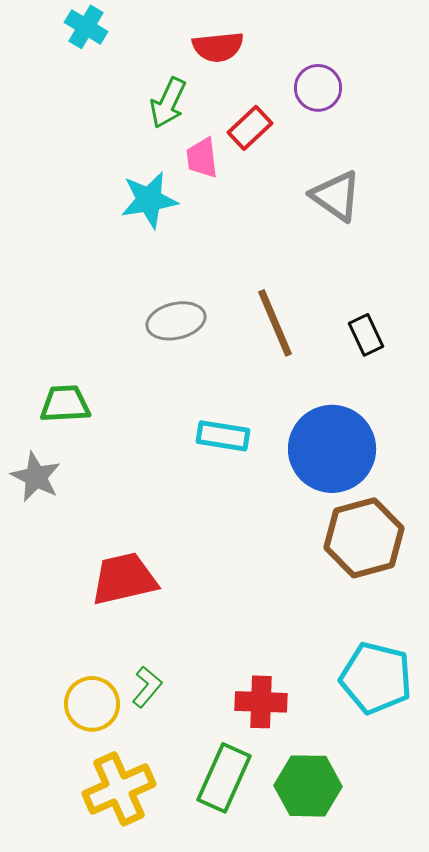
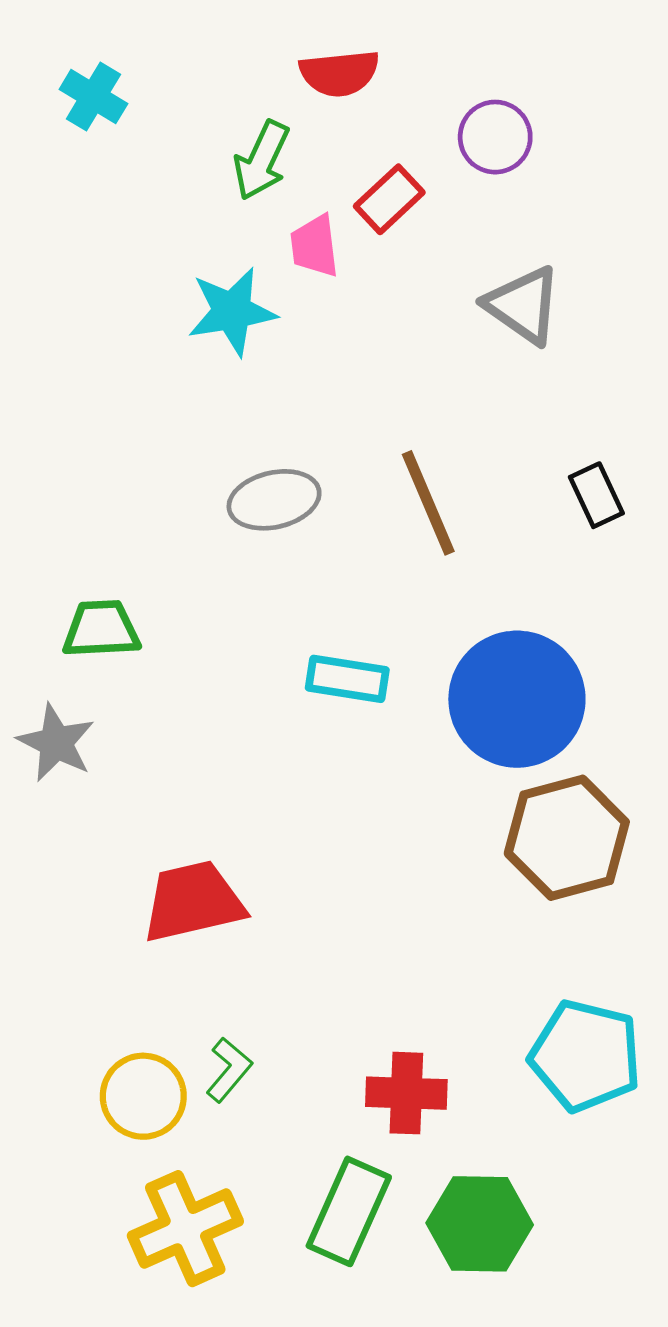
cyan cross: (86, 27) -> (93, 97), moved
black rectangle: (366, 335) -> (596, 495), moved

